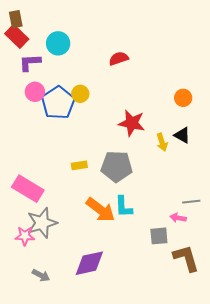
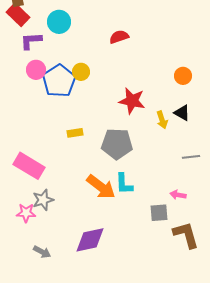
yellow rectangle: (79, 165) -> (75, 133), moved
gray line: (191, 202) -> (191, 157), moved
gray star: (42, 223) -> (43, 200), size x0.7

